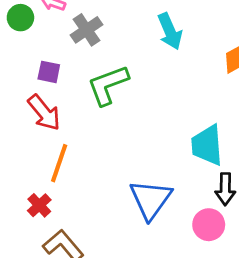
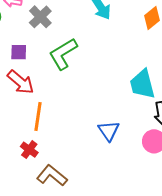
blue triangle: (151, 199) -> (109, 131), size x0.7

